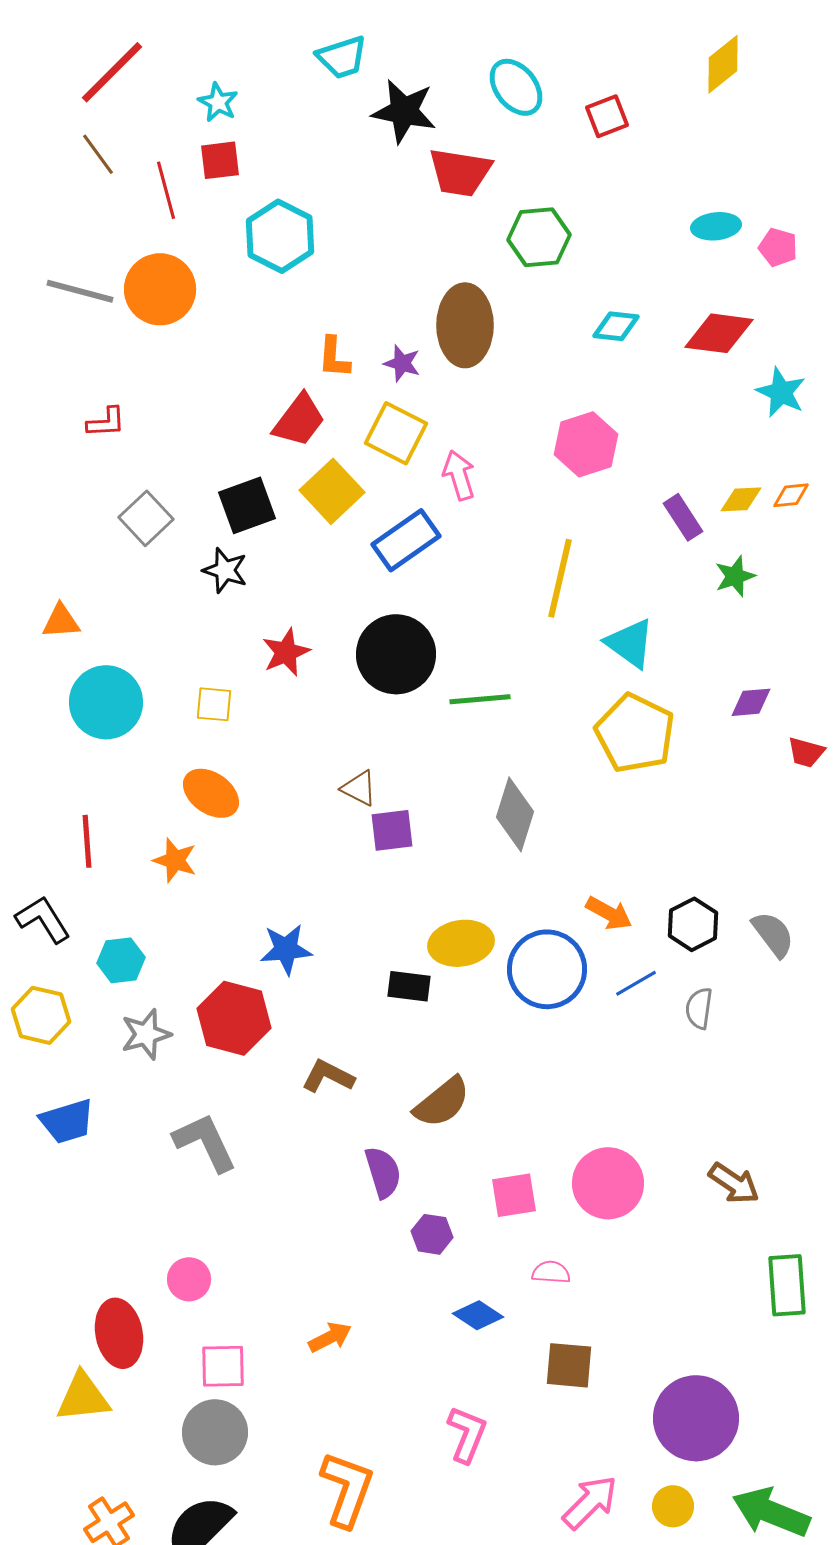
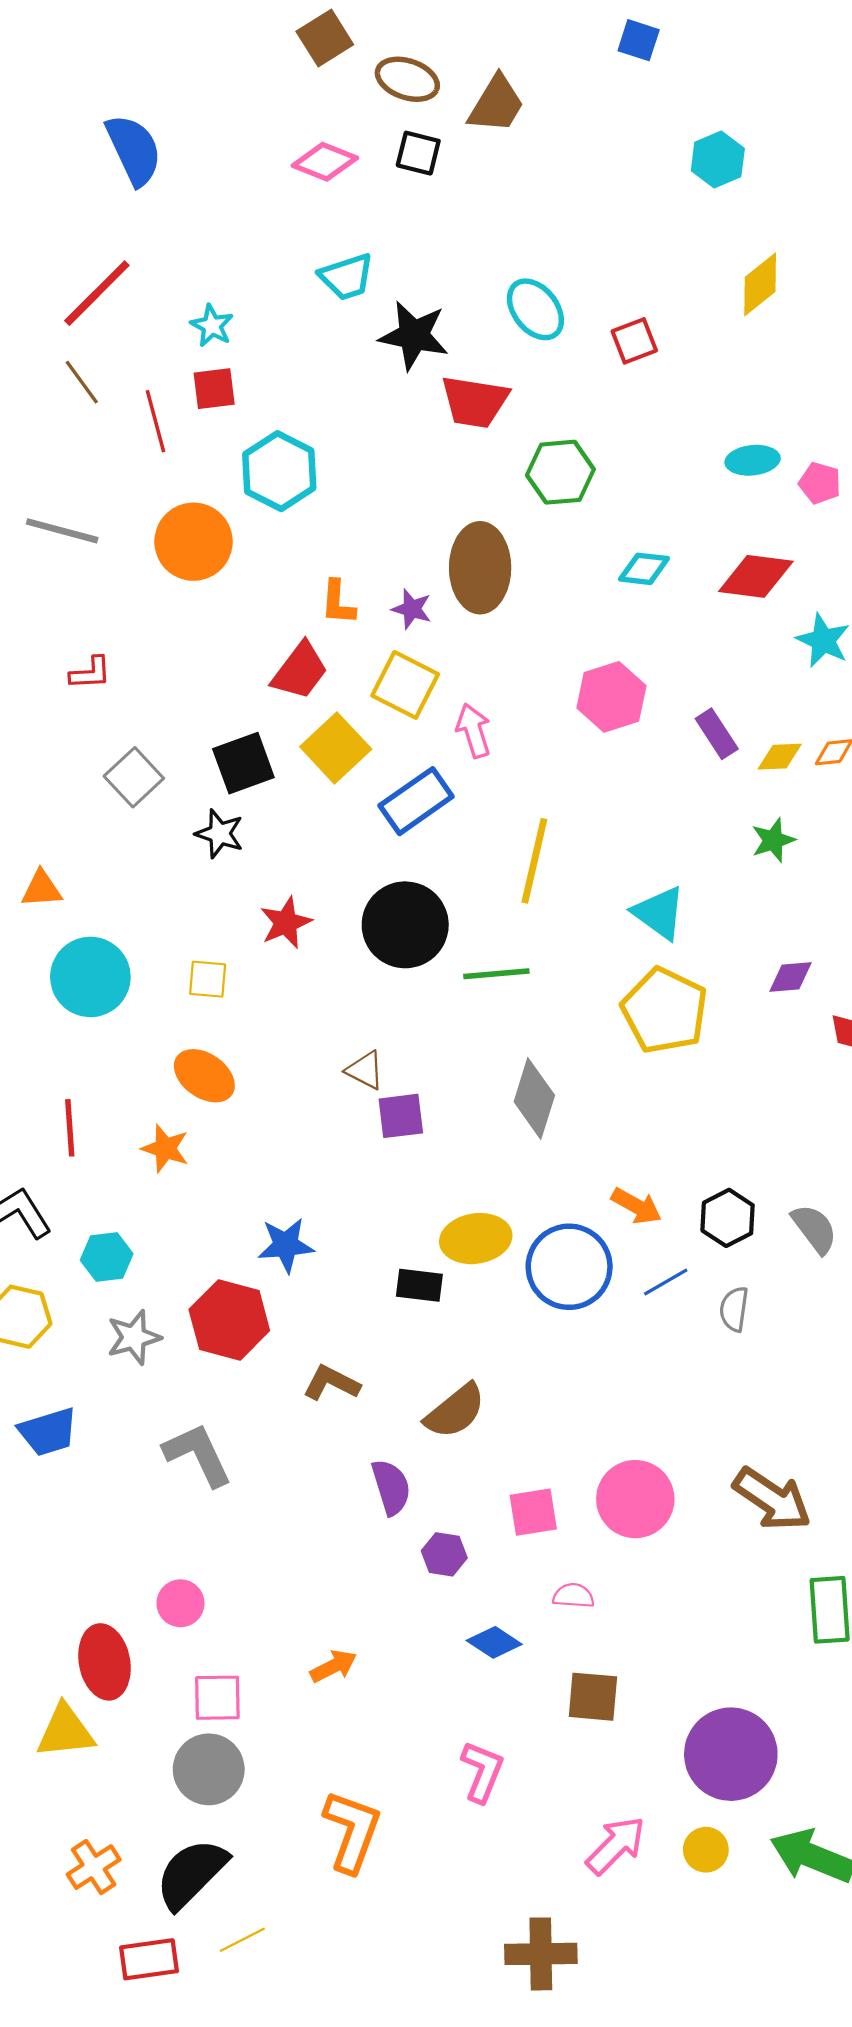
orange circle: (160, 289) -> (194, 542), moved
purple rectangle: (683, 517) -> (717, 734), moved
yellow line: (560, 578) -> (534, 861), moved
brown arrow: (734, 1183) -> (772, 1499), size x1.4

